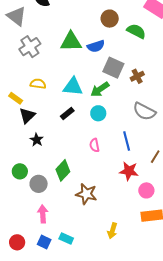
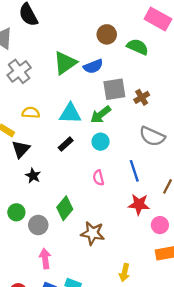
green triangle: (71, 42) -> (65, 63), turned -30
gray square: (113, 68) -> (114, 89), turned -30

